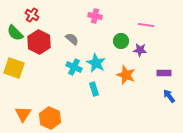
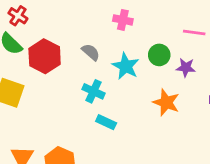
red cross: (32, 15) -> (18, 16), moved
cyan star: (96, 63) -> (126, 66), moved
cyan rectangle: (94, 89) -> (106, 122), moved, turned -48

